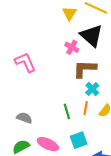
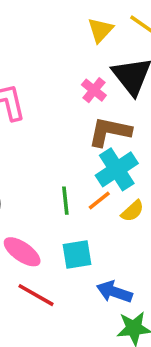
cyan cross: (92, 89) -> (117, 169), size x1.6
orange line: (86, 108) -> (99, 200), turned 32

